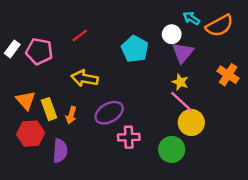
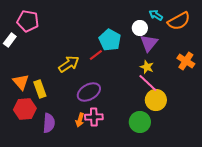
red line: (80, 35) -> (96, 55), moved
pink pentagon: (39, 51) -> (28, 21), moved
yellow arrow: (85, 78) -> (69, 64), turned 135
orange arrow: (71, 115) -> (80, 120), moved
pink cross: (129, 137) -> (94, 117), moved

